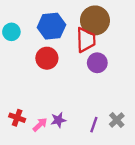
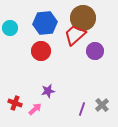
red trapezoid: (86, 40) -> (75, 35), turned -130
purple circle: (97, 63) -> (95, 51), moved
purple star: (58, 120) -> (48, 91), moved

